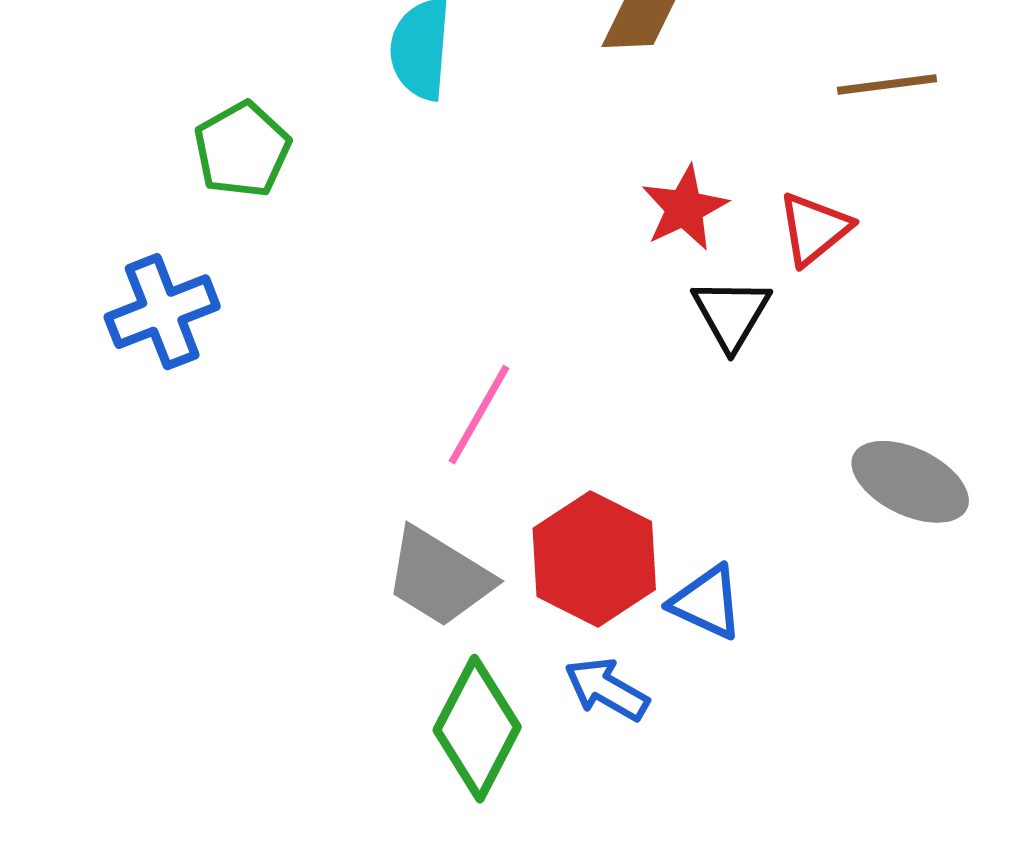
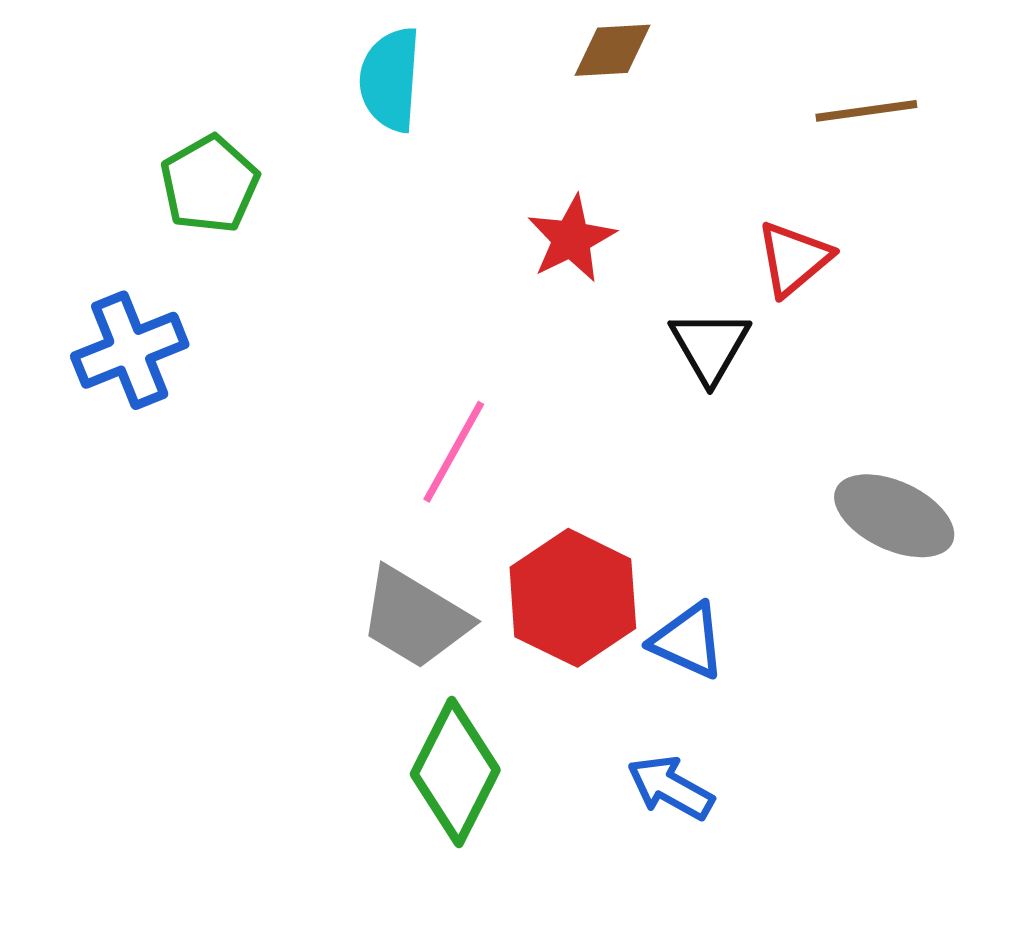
red star: (685, 208) -> (571, 239), moved
blue arrow: (607, 689) -> (670, 788), moved

